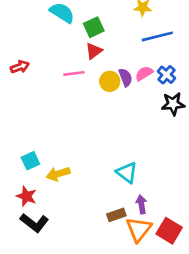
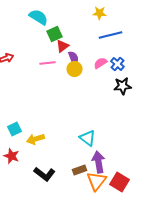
green square: (94, 27) -> (54, 34), moved
purple semicircle: (126, 77) -> (73, 58), moved
purple arrow: (141, 204) -> (98, 162), size x1.5
black L-shape: (34, 223) -> (44, 174), moved

